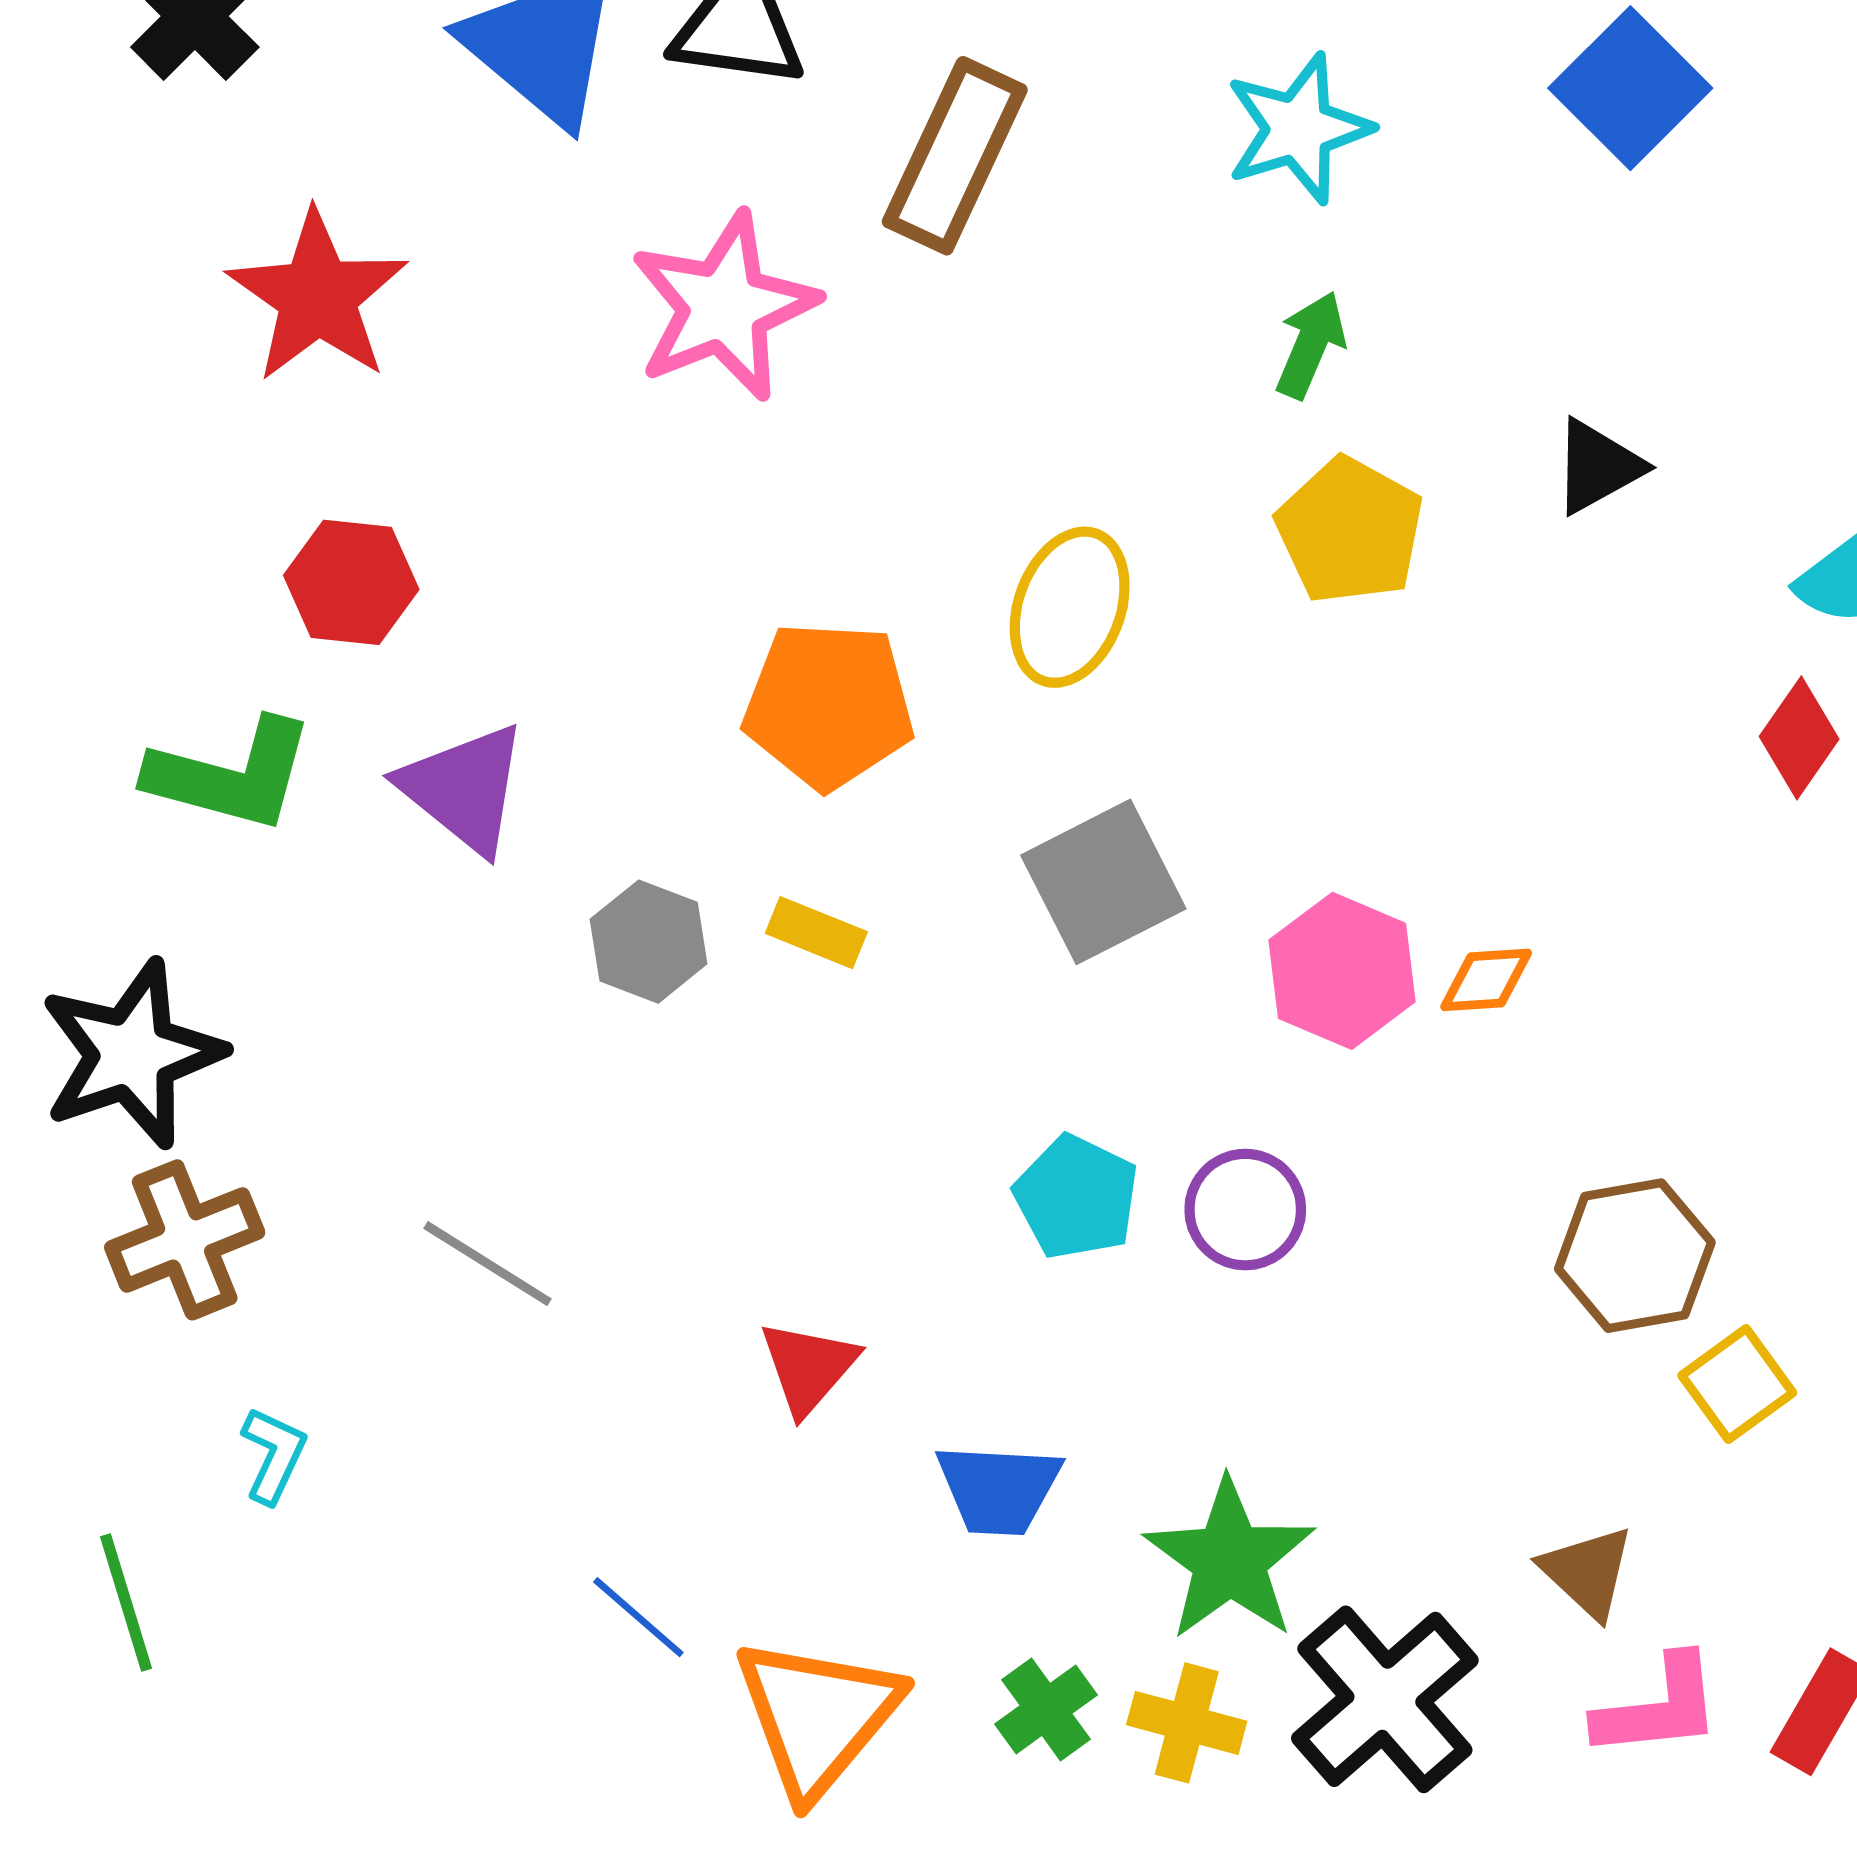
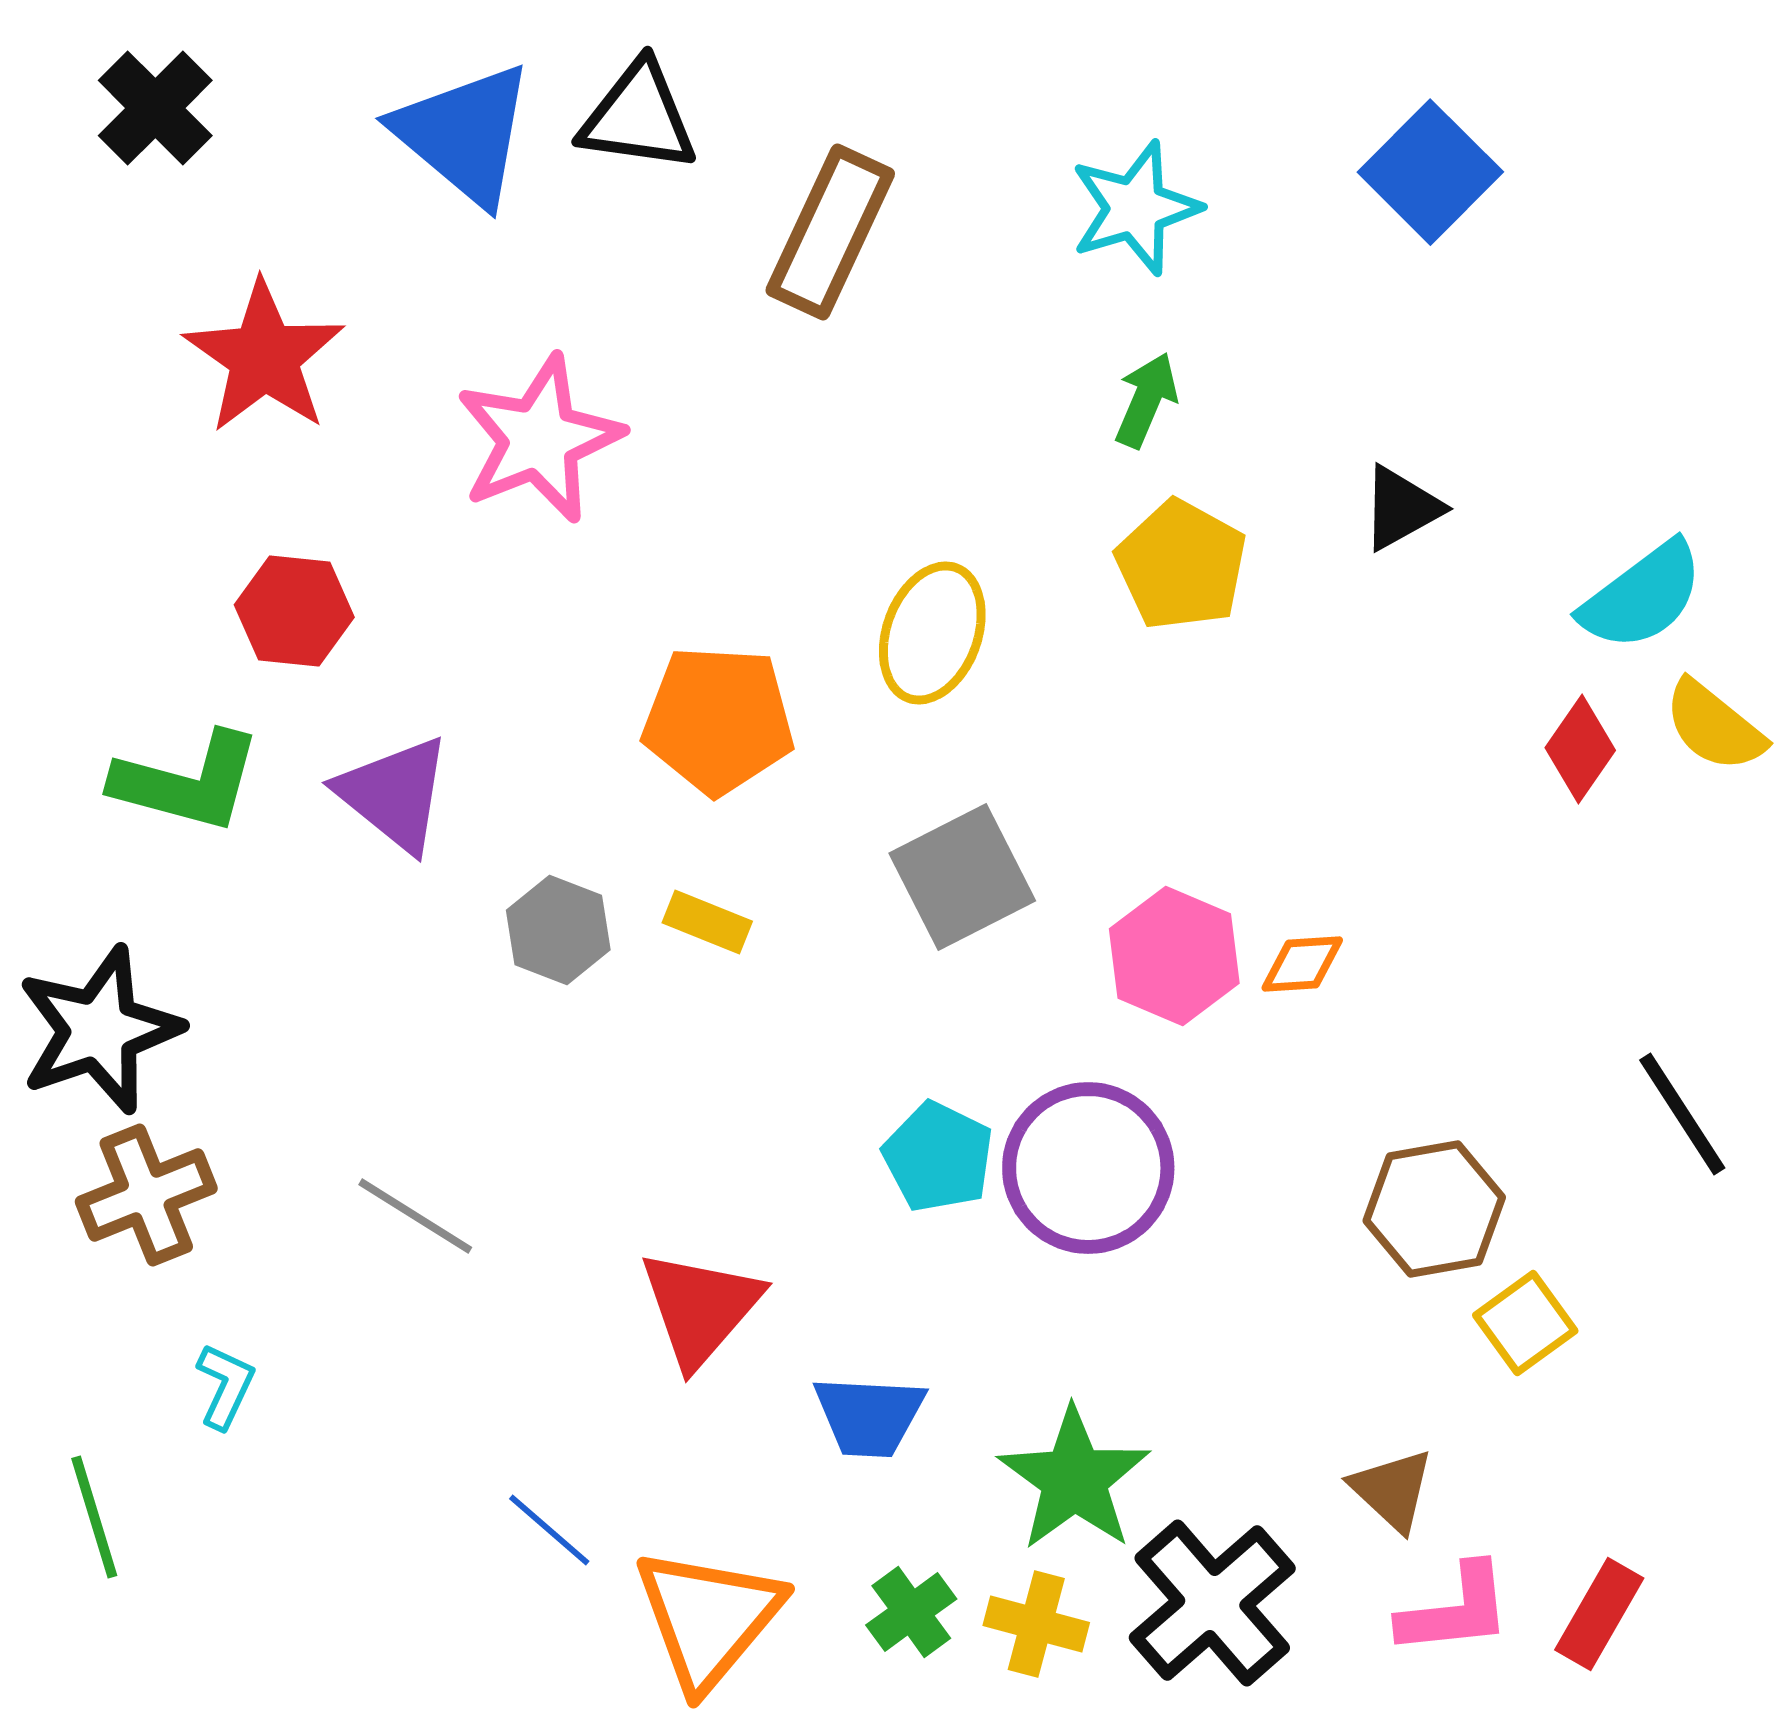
pink star: (724, 307) -> (539, 439), moved
purple circle: (1245, 1210) -> (1088, 1168), size x1.6
red triangle: (808, 1367) -> (700, 1308), size x1.4

